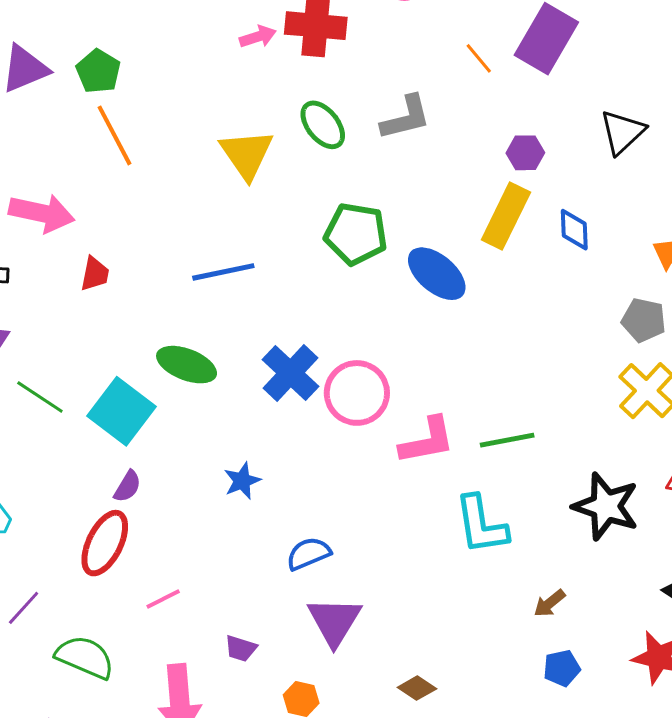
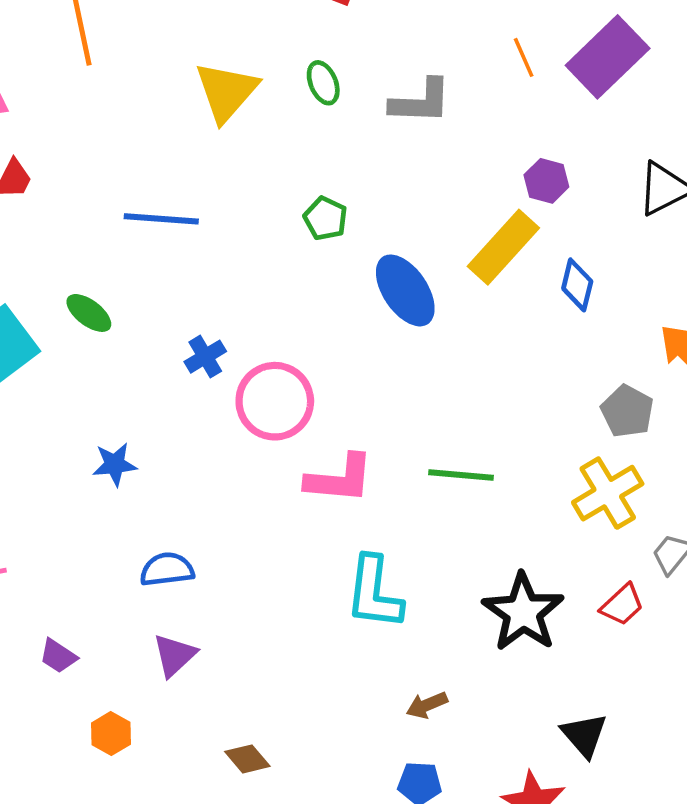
green ellipse: (323, 125) -> (323, 83), size x0.7
green pentagon: (356, 234) -> (325, 218), size x0.6
green ellipse: (187, 365) -> (89, 313), size x0.7
blue cross: (291, 373) -> (205, 357), size x0.6
green line: (507, 440) -> (461, 475), moved
purple triangle: (334, 621) -> (175, 655), size x0.7

